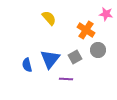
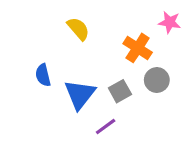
blue semicircle: (27, 65) -> (43, 75), moved
purple line: (66, 79) -> (106, 126), turned -40

